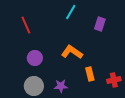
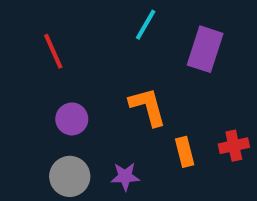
purple rectangle: (100, 24) -> (205, 49), size x1.5
orange L-shape: (72, 52) -> (148, 107), turned 40
red cross: (114, 80) -> (234, 146), moved

